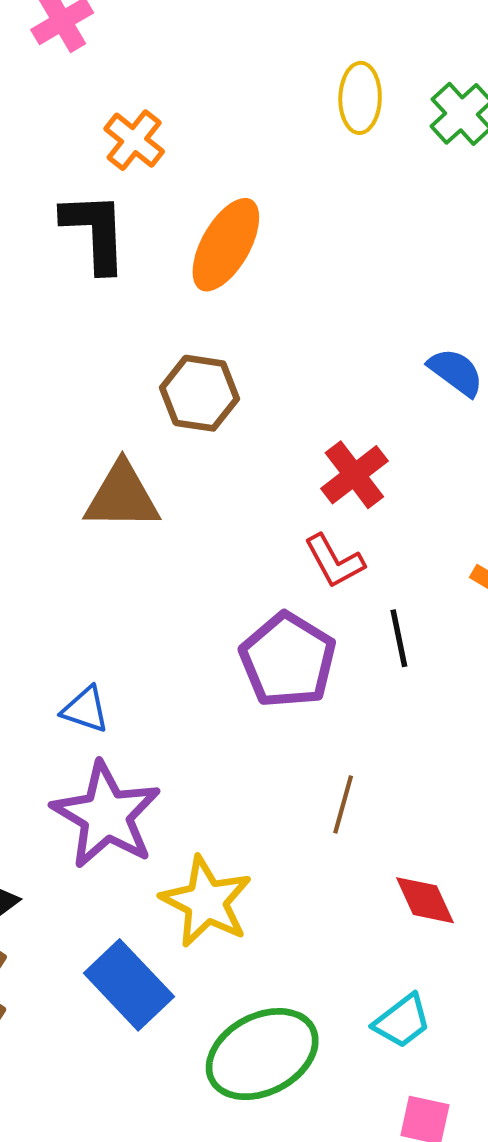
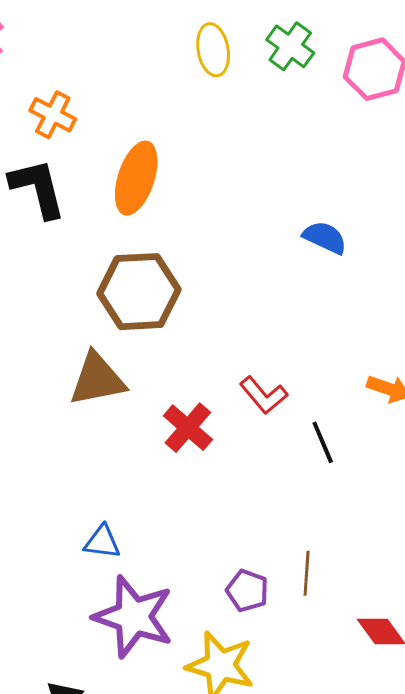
brown hexagon: (200, 393) -> (139, 292), size x1.4
red cross: (354, 475) -> (188, 428), moved
purple pentagon: (288, 660) -> (247, 591), moved, size x0.6

